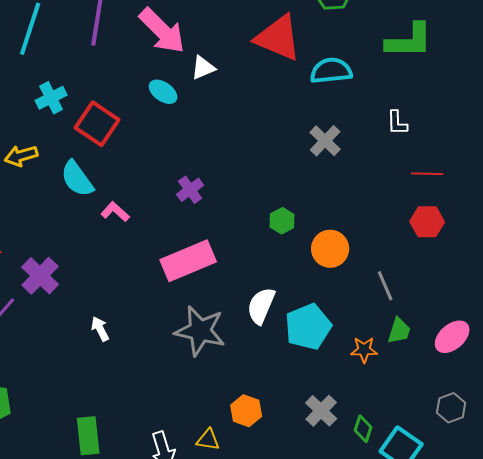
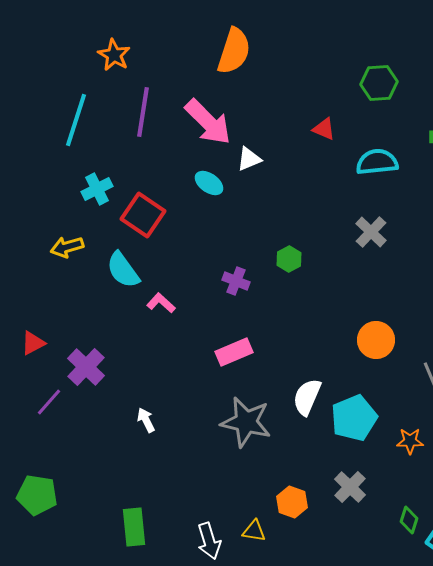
red triangle: (278, 38) -> (324, 129), size x0.5
purple cross: (190, 190) -> (236, 281), turned -32
green hexagon: (282, 221) -> (289, 259), moved
pink rectangle: (188, 261) -> (234, 352), size x0.7
gray cross: (321, 411) -> (350, 487), moved

